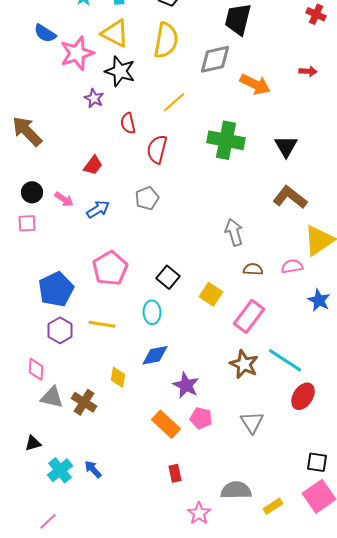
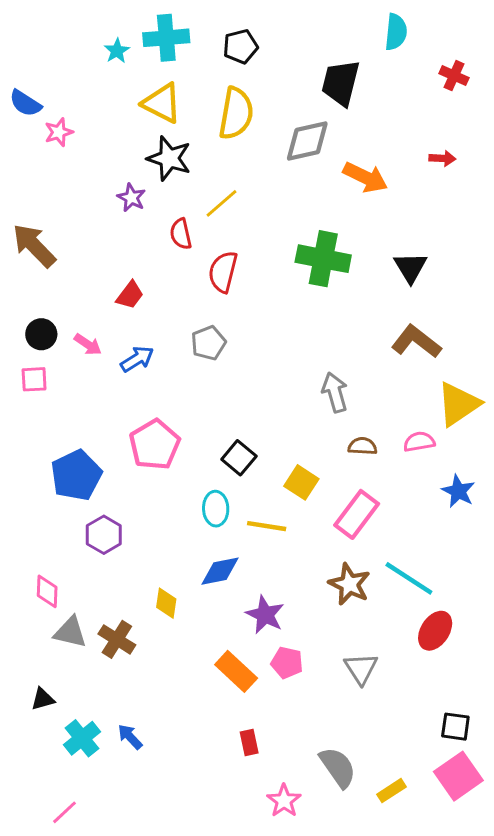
blue semicircle: (45, 33) -> (25, 103), moved
pink star: (77, 53) -> (59, 132), moved, size x0.6
yellow line: (174, 102) -> (221, 203), moved
yellow line: (102, 324) -> (267, 526), moved
purple hexagon: (60, 330) -> (104, 535), moved
gray semicircle: (236, 490) -> (338, 767), turned 56

